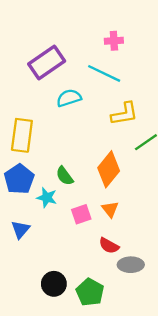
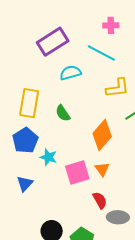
green semicircle: (65, 176) -> (63, 113), moved
pink square: (81, 214) -> (77, 173), size x1.4
red semicircle: (109, 246) -> (100, 200), turned -150

